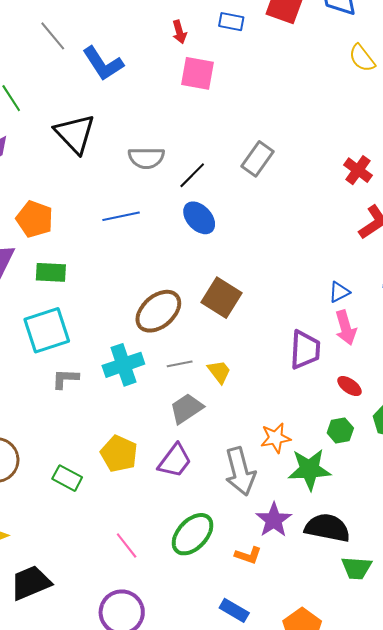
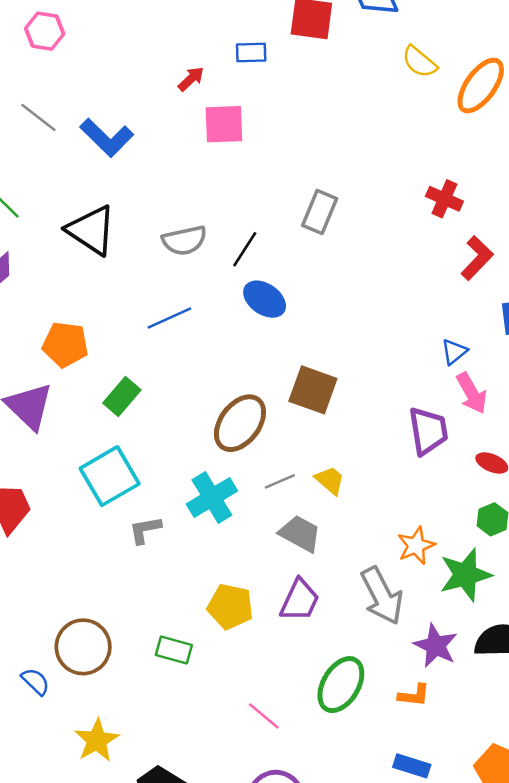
red arrow: (179, 32) -> (191, 79), turned -105
green rectangle: (51, 272) -> (122, 396), moved, turned -40
gray trapezoid: (186, 408) -> (300, 534), turned 75

